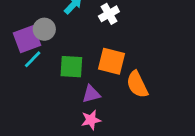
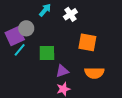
orange square: (111, 61) -> (87, 42), moved
orange semicircle: (137, 84) -> (94, 73), moved, turned -60

